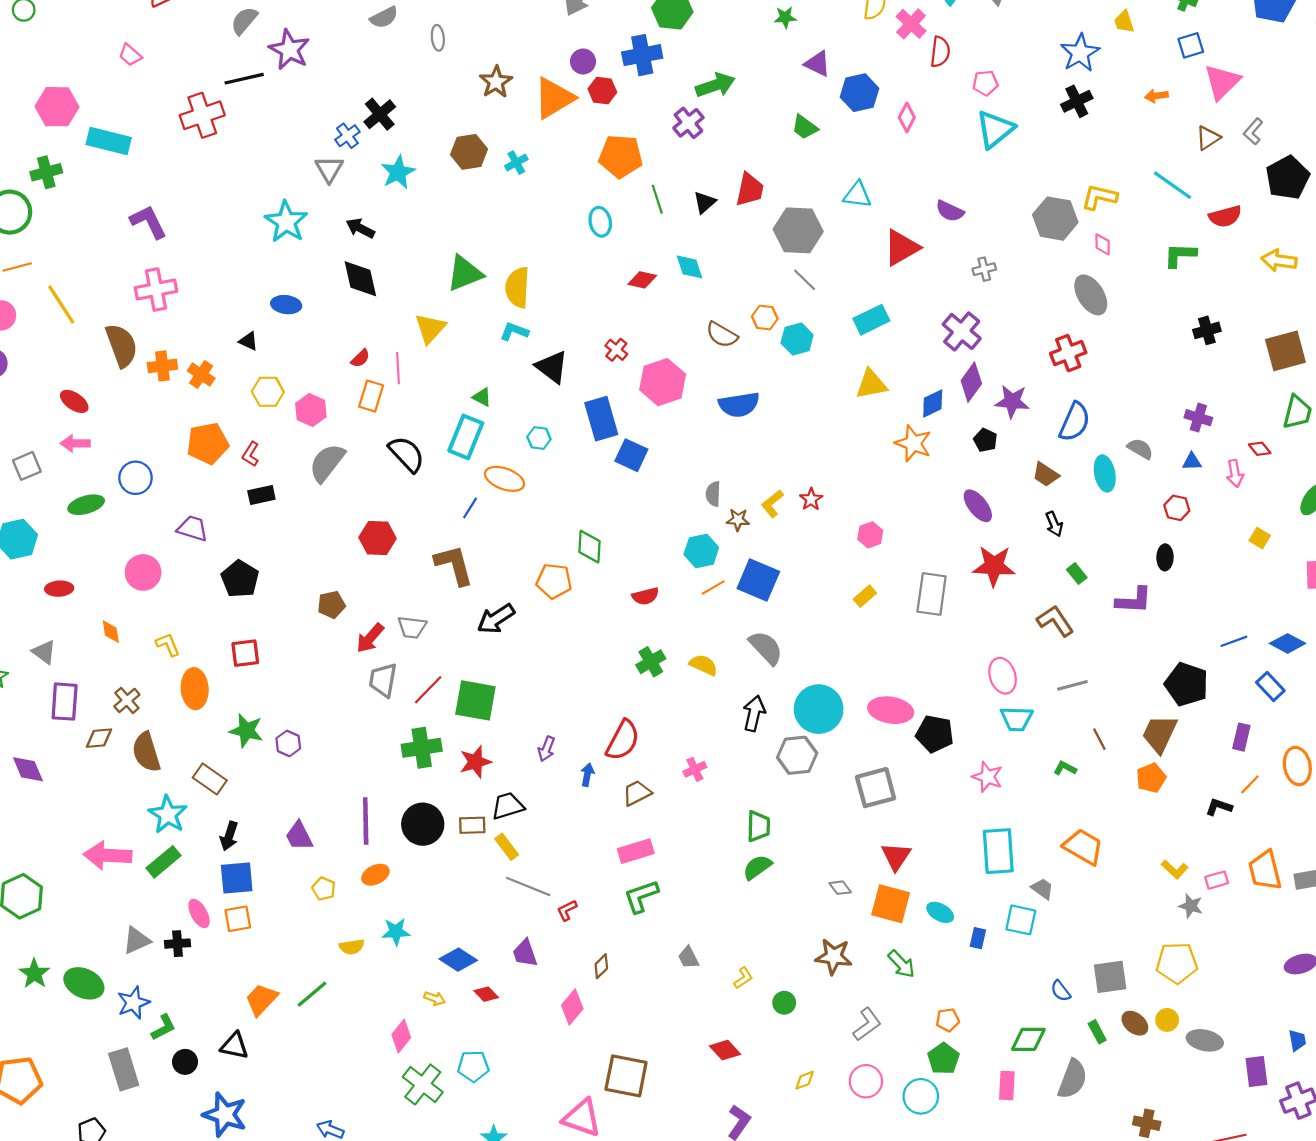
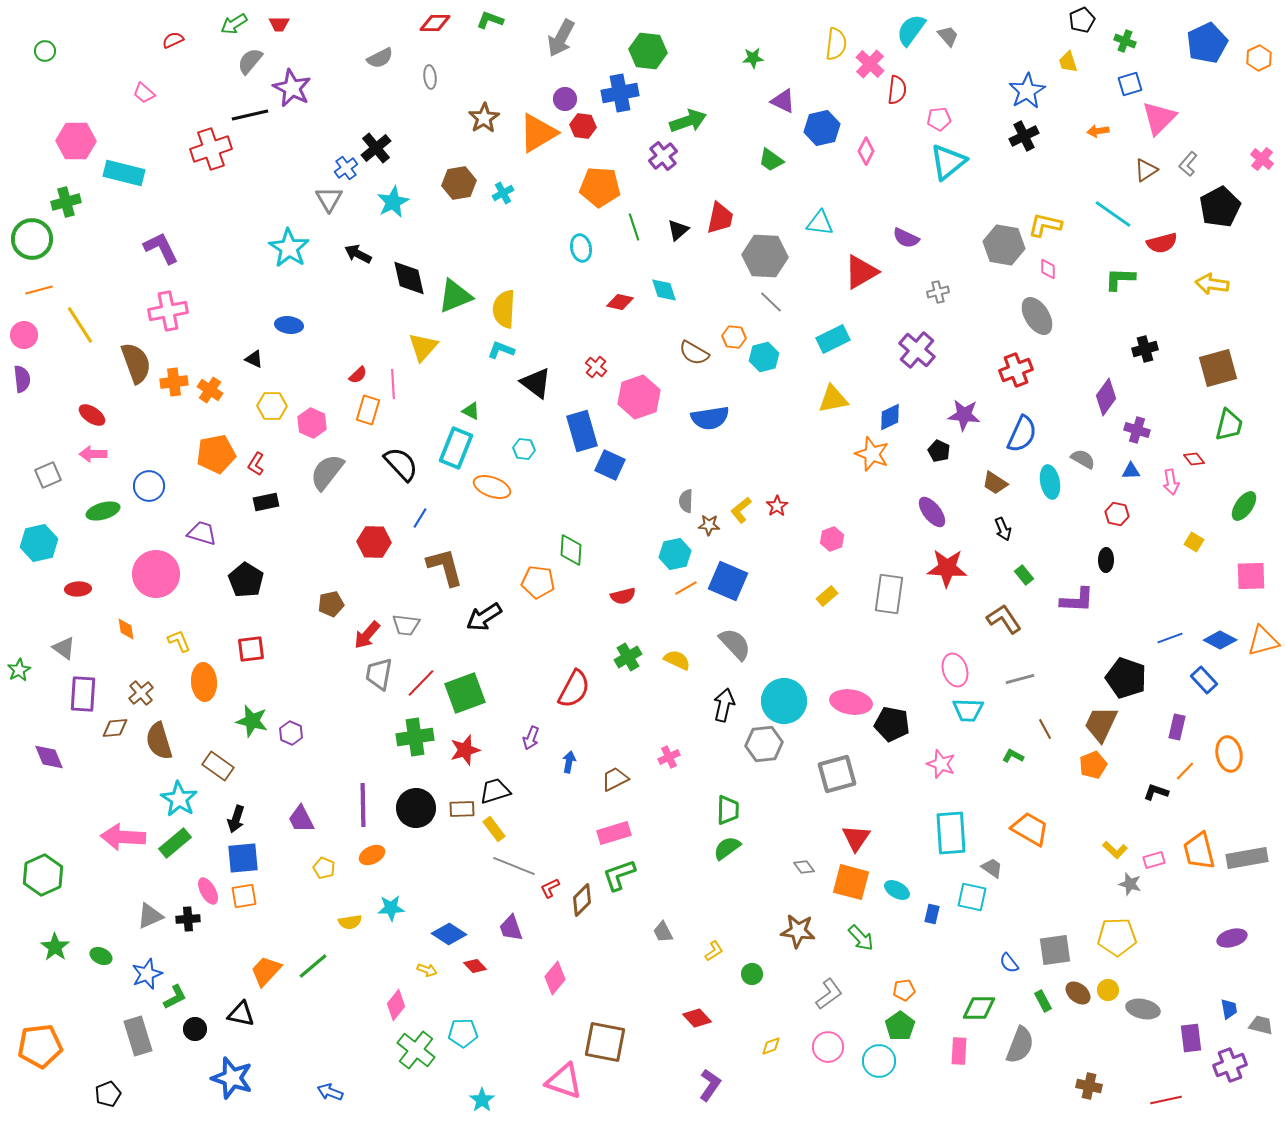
black diamond: (360, 279) -> (409, 278), moved
purple diamond: (971, 382) -> (1106, 397), moved
blue line: (470, 508) -> (420, 518), moved
pink circle: (143, 572) -> (156, 574), size x1.4
green square: (475, 700) -> (465, 693), turned -30
red semicircle: (623, 740) -> (574, 689), moved
brown diamond: (601, 966) -> (582, 900), moved, size x1.4
green ellipse: (84, 983) -> (101, 956), size x0.6

